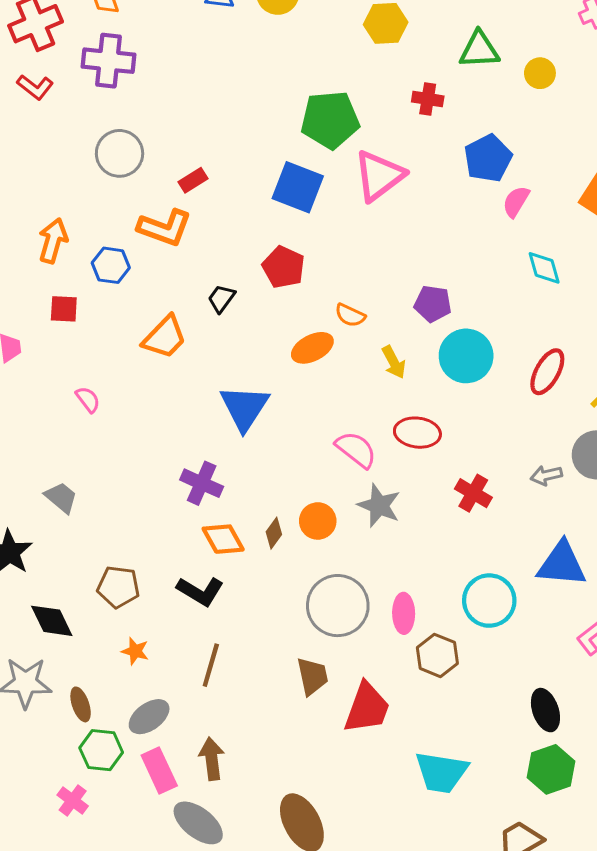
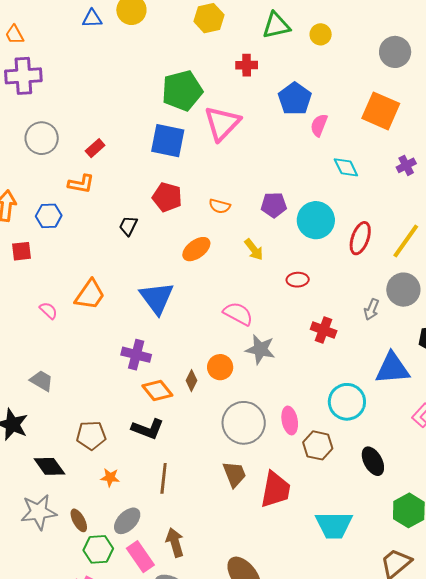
orange L-shape: (165, 228) -> (81, 184), size x0.7
orange semicircle: (350, 315) -> (220, 206), moved
orange trapezoid: (165, 337) -> (90, 295), moved
cyan circle: (466, 356) -> (316, 220), moved
red ellipse: (417, 433) -> (298, 280), moved, size x0.7
gray arrow: (546, 475) -> (371, 309), turned -45
black ellipse: (545, 710) -> (373, 461), moved

